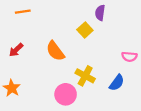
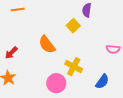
red arrow: (16, 50) -> (11, 53), moved
blue semicircle: (117, 83) -> (102, 82), moved

